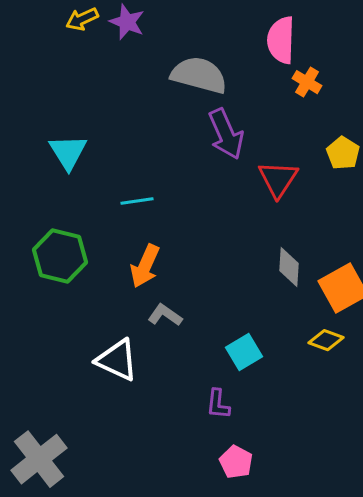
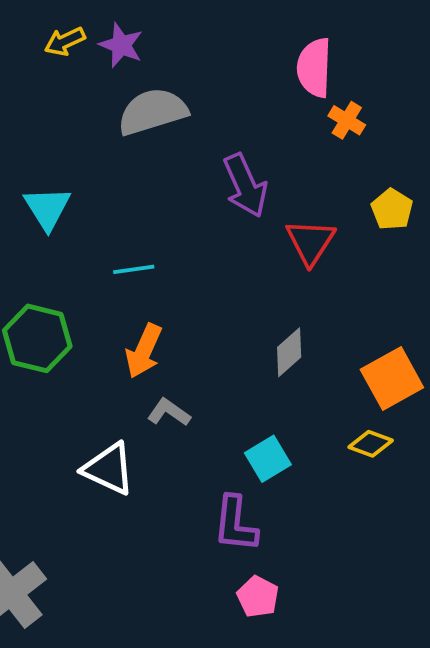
gray semicircle: (199, 75) -> (153, 112), moved, turned -32
gray diamond: (289, 267) -> (289, 352), moved, turned 45
purple L-shape: (218, 404) -> (235, 524), size x1.5

